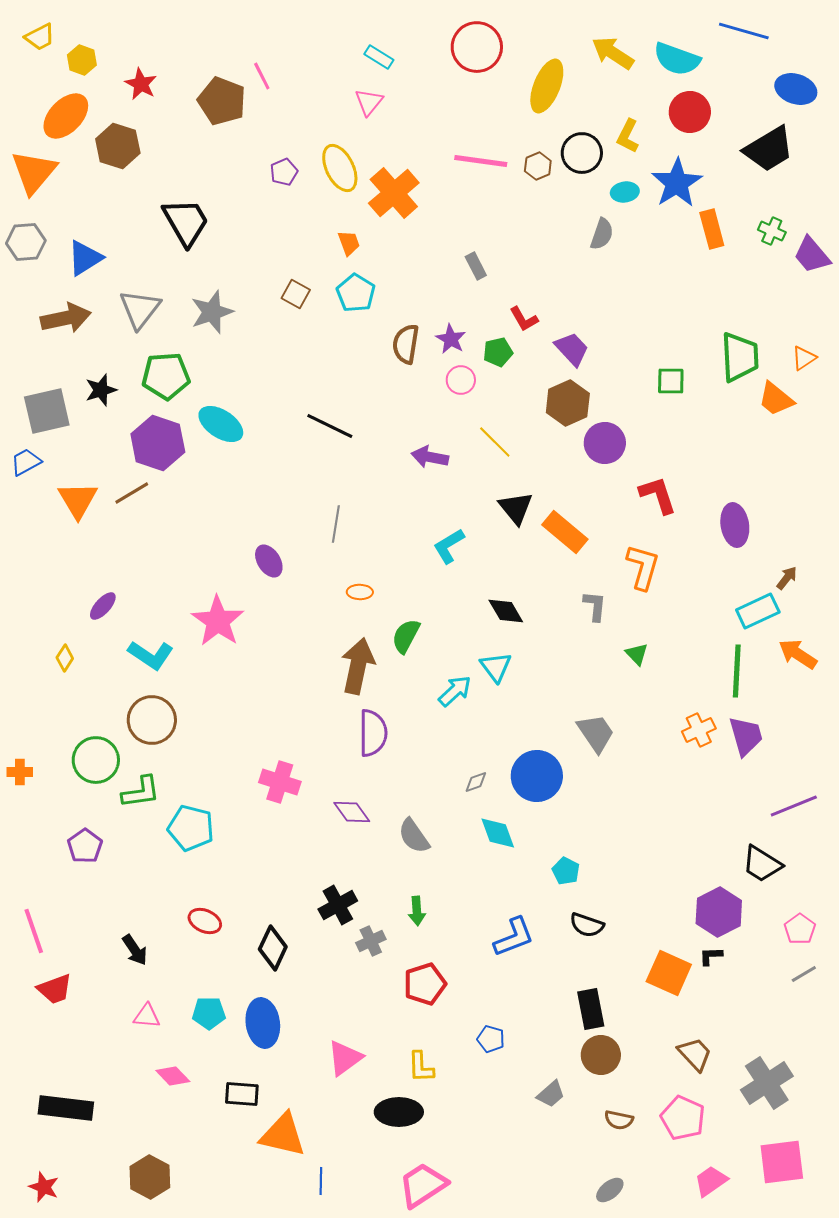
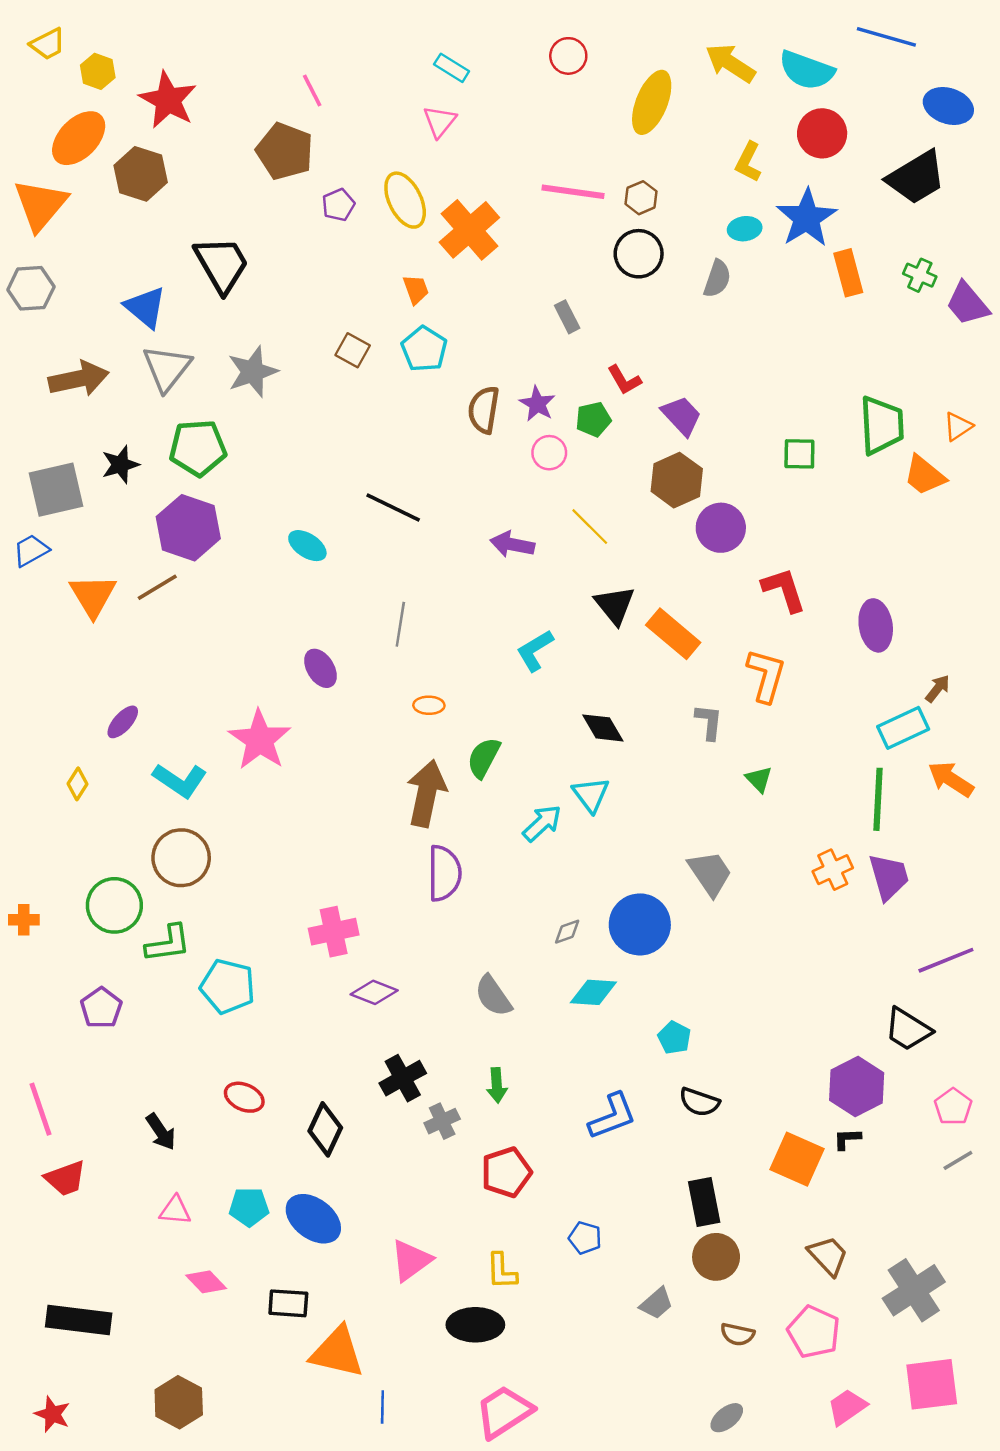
red circle: (477, 47) -> (568, 56), size x0.6
red star: (141, 84) -> (168, 100), size x1.5
brown pentagon: (222, 101) -> (285, 151), moved
black circle: (582, 153) -> (639, 254), moved
blue triangle: (85, 258) -> (145, 307), moved, turned -48
cyan ellipse: (221, 424) -> (307, 546), moved, size x0.7
pink cross: (280, 782) -> (334, 932), turned -30
purple diamond: (352, 812) -> (374, 992), moved, turned -33
cyan diamond: (498, 833) -> (593, 992), turned -66
blue ellipse: (263, 1023) -> (313, 1219), turned -45

